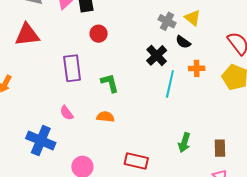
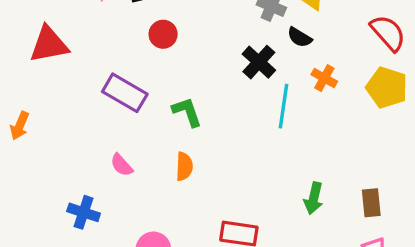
purple rectangle: (72, 68) -> (125, 93), turned -48
orange cross: (197, 68) -> (324, 78), turned 35
orange semicircle: (105, 117) -> (184, 166), turned 90
blue cross: (41, 141) -> (84, 212), size x0.7

